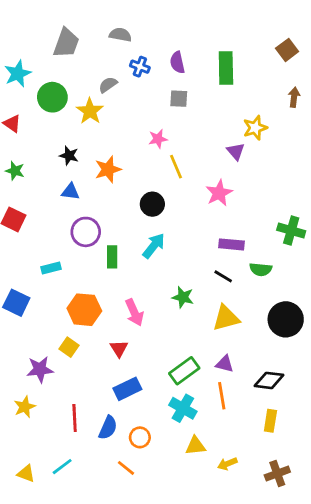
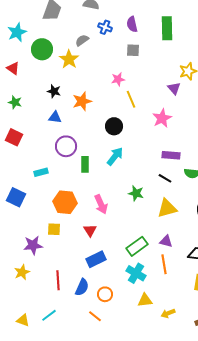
yellow square: (69, 347) -> (54, 229), turned -32

